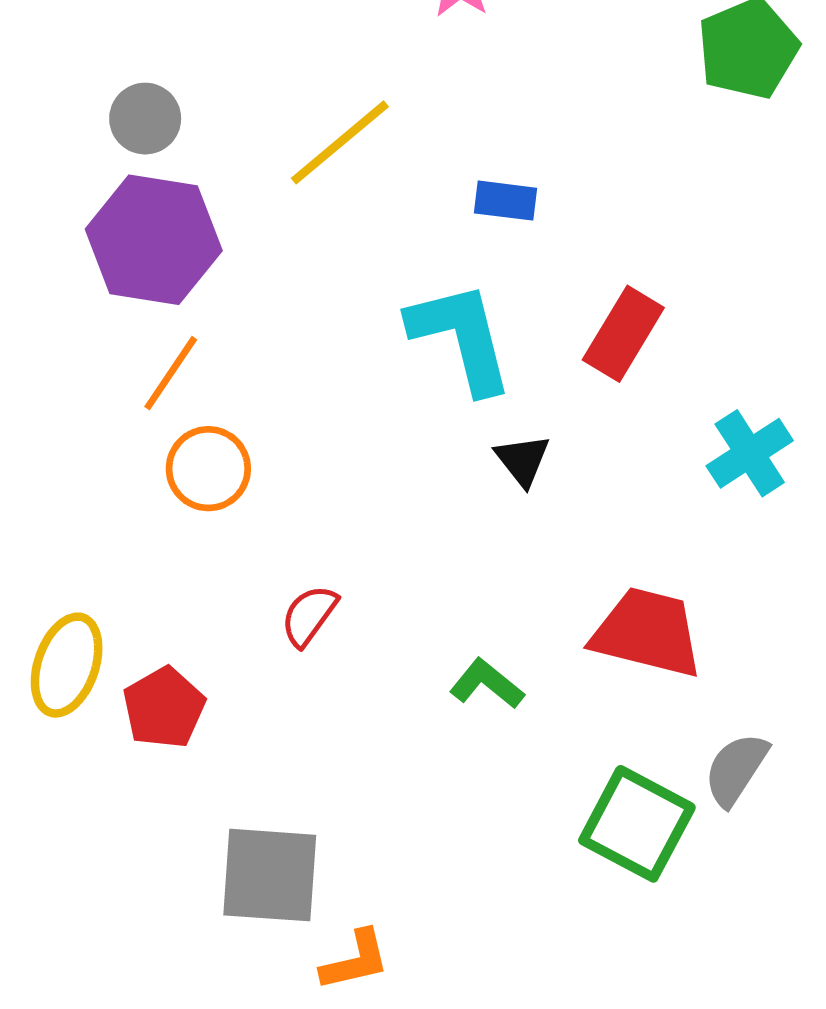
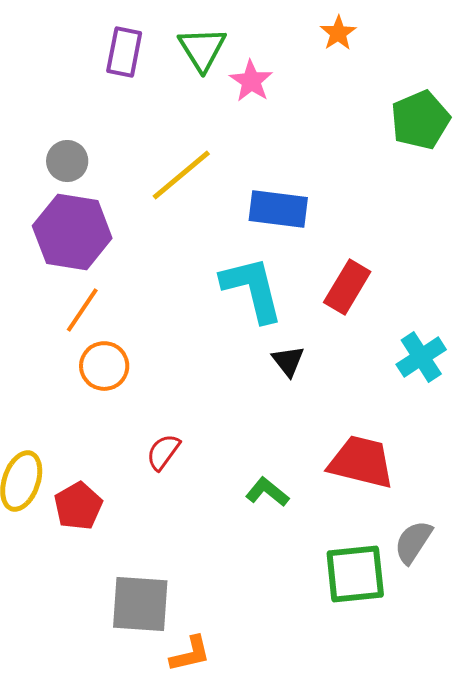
blue rectangle: (505, 201) -> (278, 209), size x1.6
green square: (637, 824) -> (355, 574), turned -34

